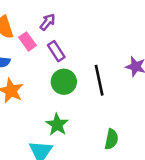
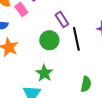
purple rectangle: (56, 51) -> (62, 20), moved

